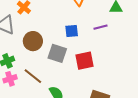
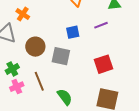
red square: (84, 61) -> (103, 64), moved
brown line: (33, 76) -> (39, 81), turned 36

